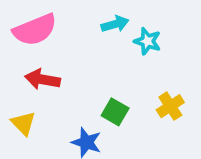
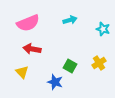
cyan star: (147, 41) -> (103, 29), moved

